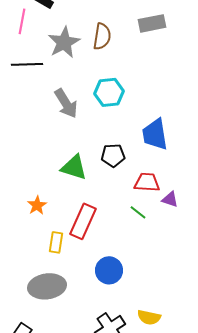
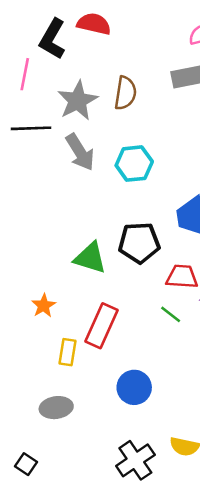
gray arrow: (66, 103) -> (80, 152), moved
black pentagon: (113, 155) -> (139, 243), size x1.4
gray ellipse: (47, 286) -> (56, 408), size x0.7

